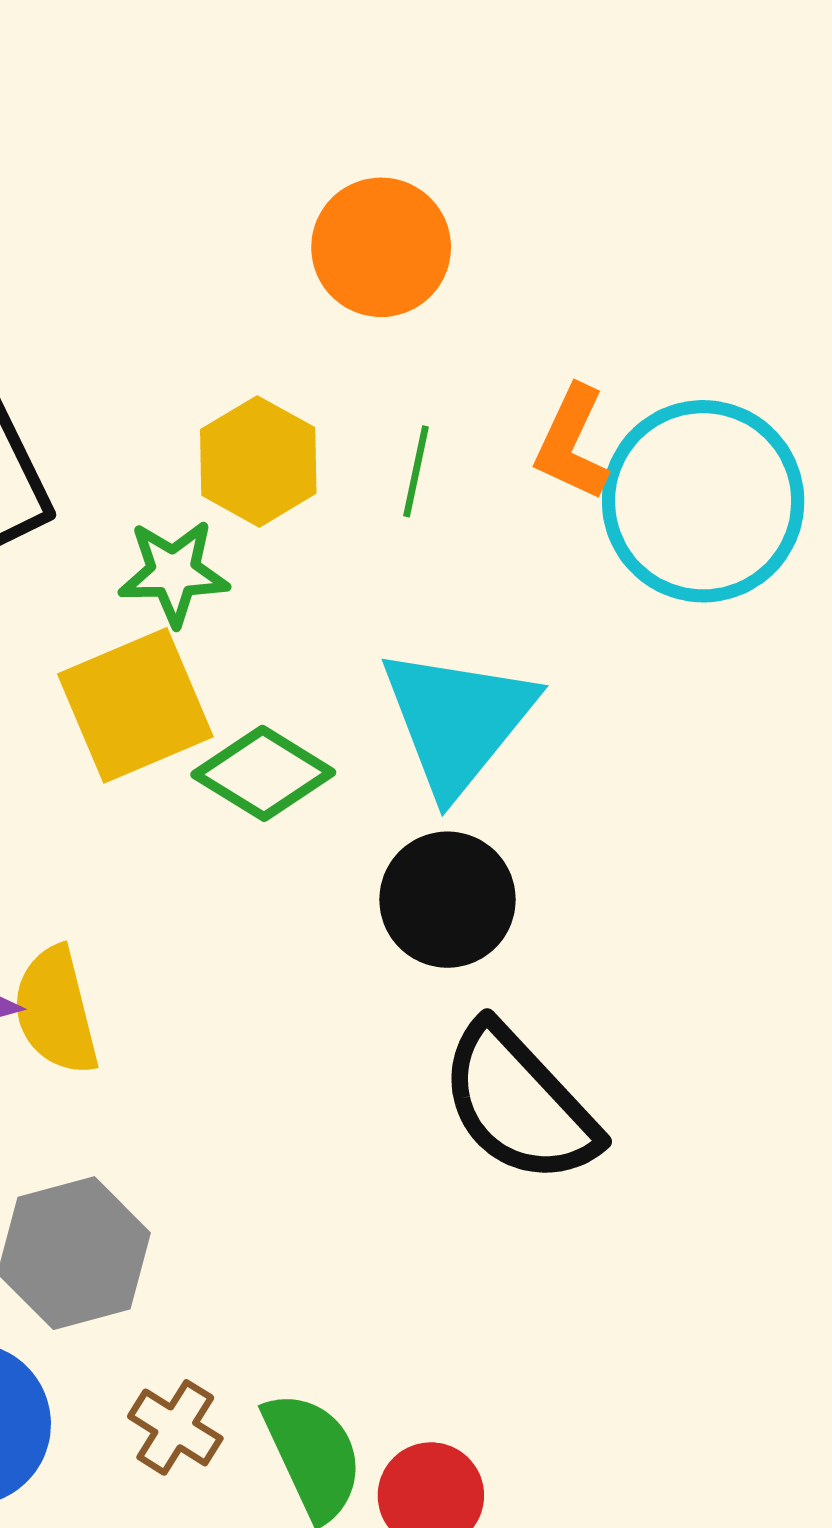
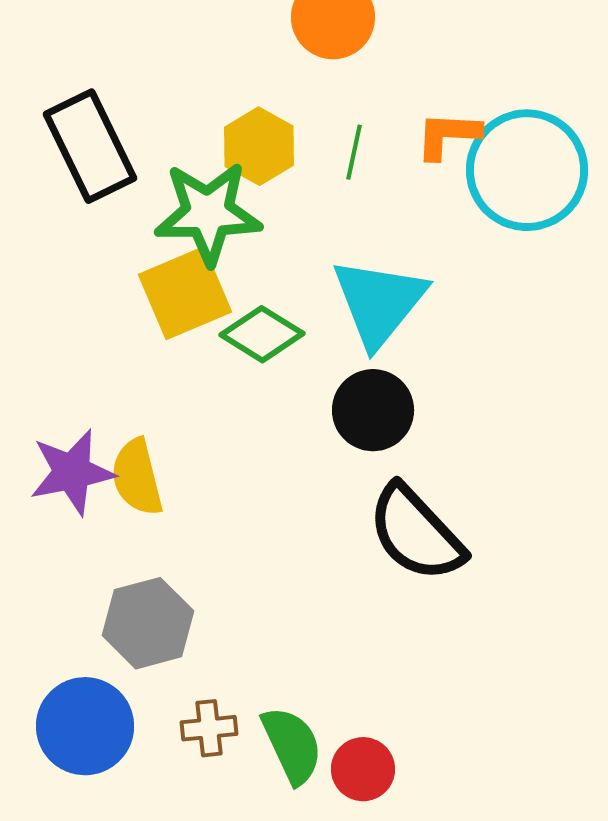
orange L-shape: (572, 443) -> (448, 135), turned 68
green star: (174, 573) -> (208, 213), size x1.6
brown cross: (175, 1427) -> (209, 728), turned -38

